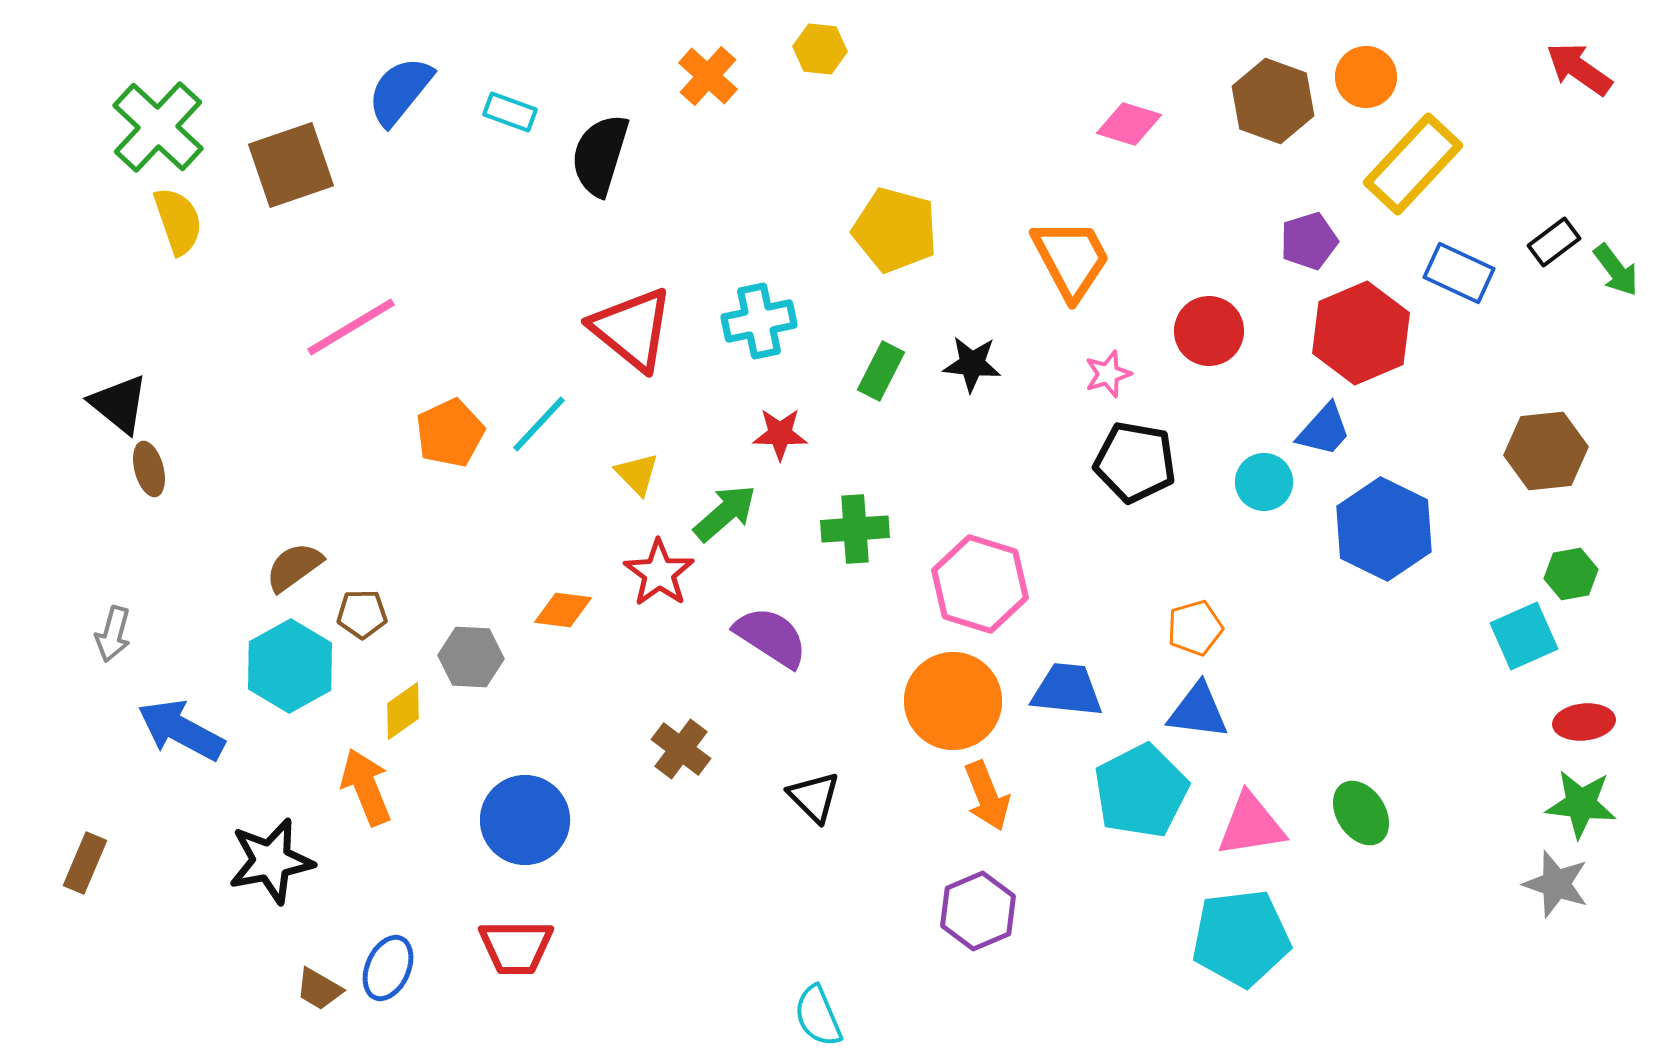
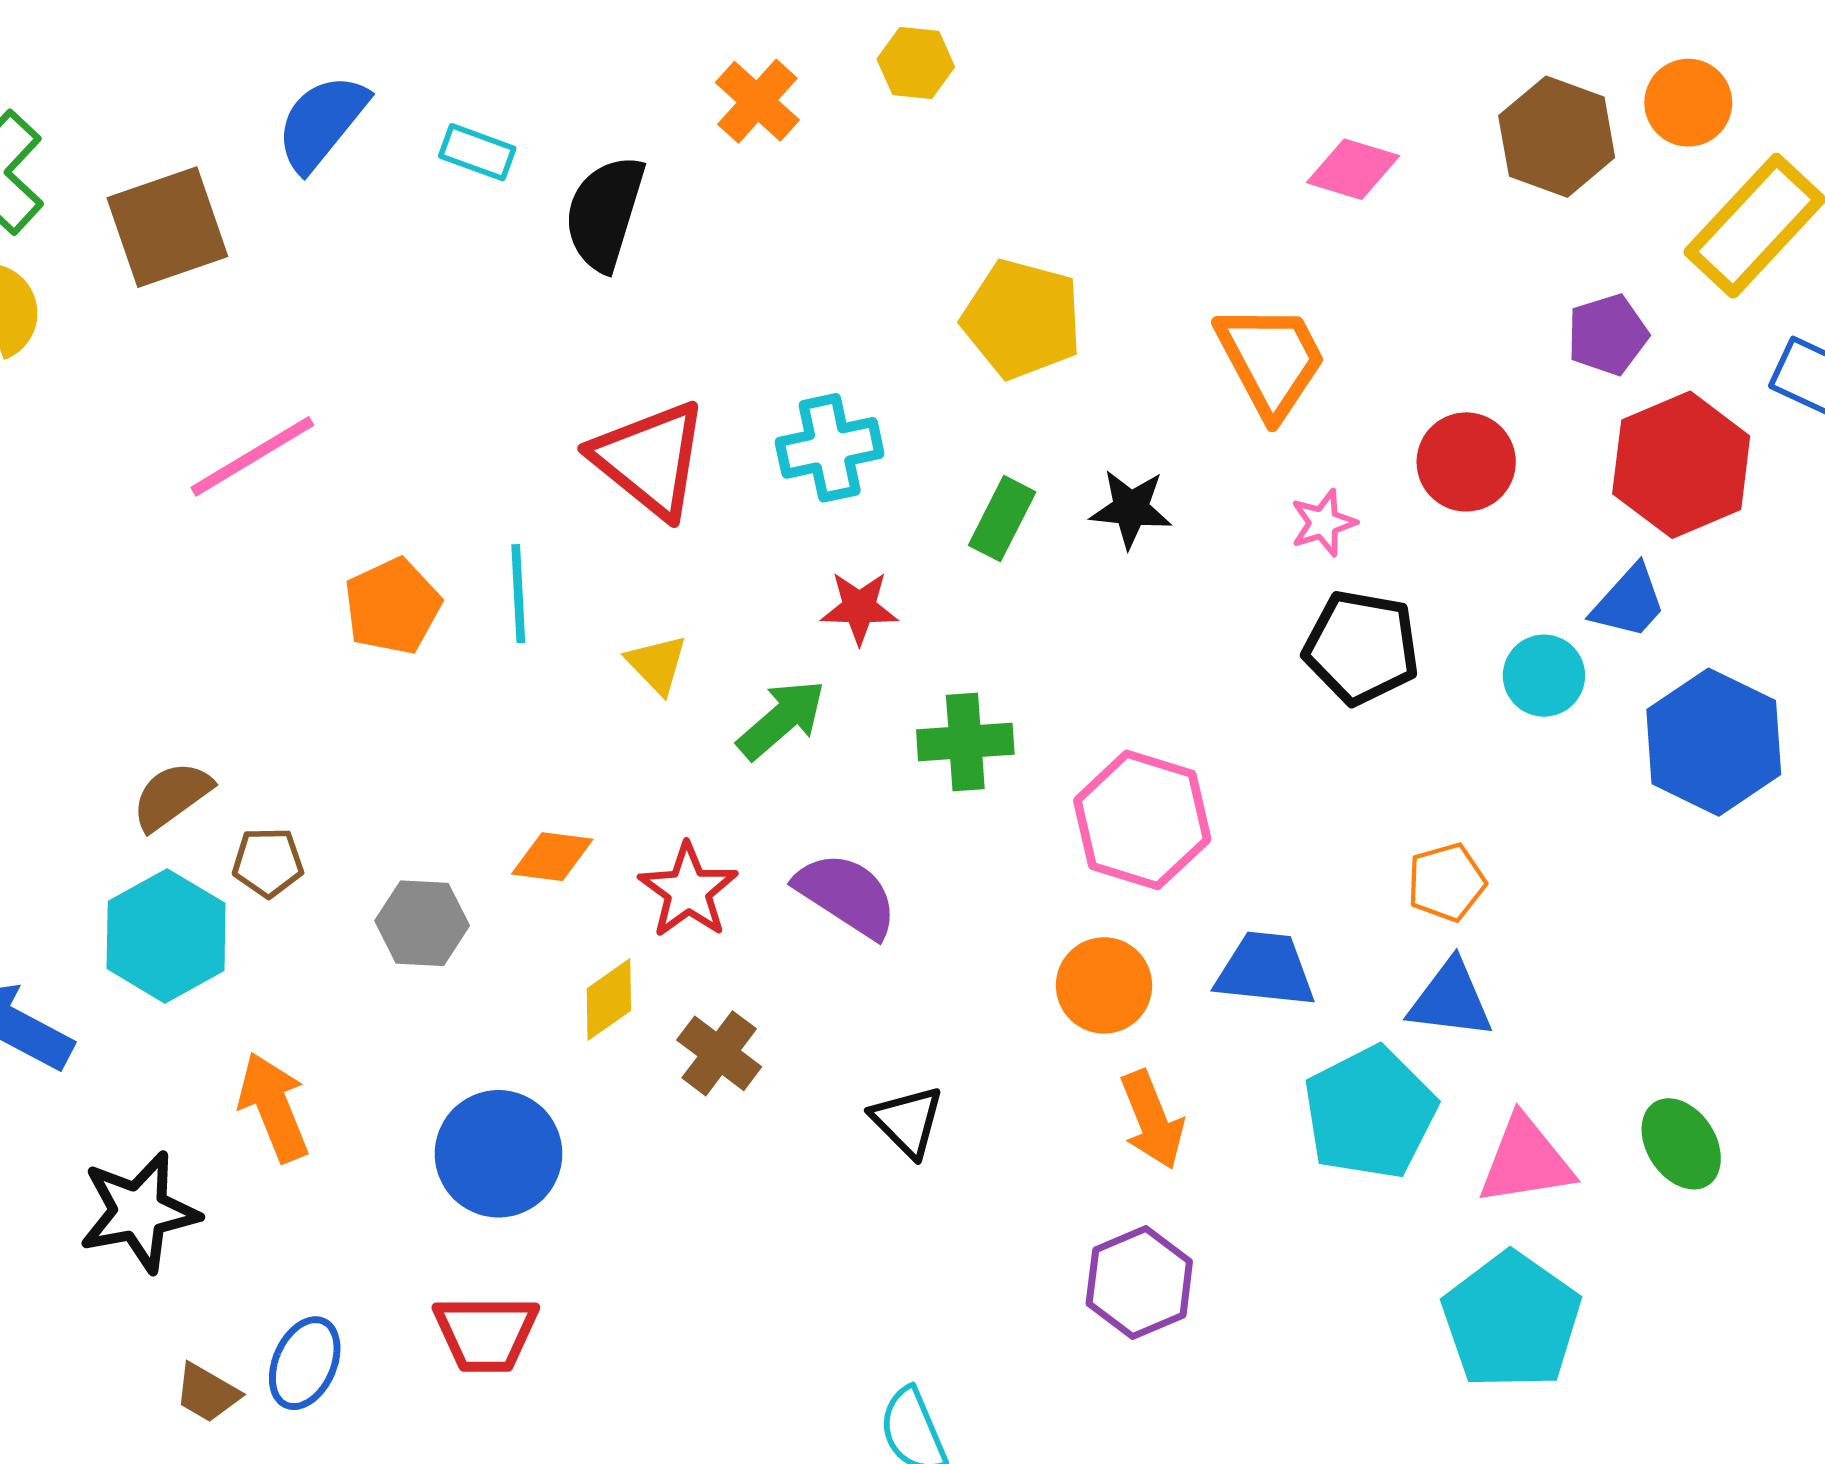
cyan line: (539, 424) -> (518, 594), turned -46
red star: (659, 573) -> (688, 891), moved
orange circle: (953, 701) -> (1104, 985), size x0.7
yellow diamond: (403, 711) -> (609, 1000), moved
cyan pentagon: (1241, 938) -> (1511, 1321), turned -30

